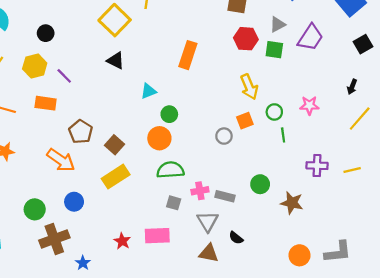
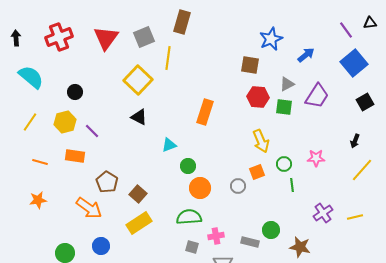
orange circle: (159, 138) -> (200, 188), moved
purple cross: (317, 166) -> (323, 213), turned -36
gray rectangle: (225, 196) -> (250, 242), moved

